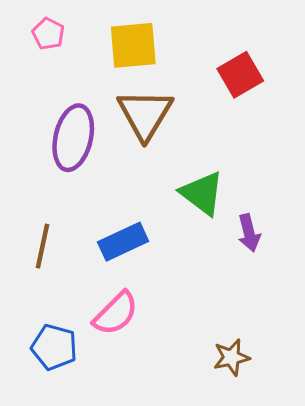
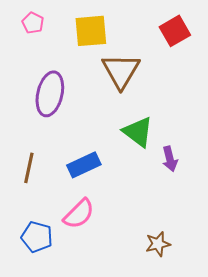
red square: (240, 75) -> (175, 31), moved
brown triangle: (145, 114) -> (121, 71), moved

